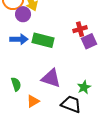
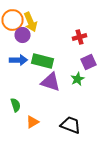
red cross: (80, 29) -> (80, 37), moved
purple triangle: (51, 78) -> (50, 82), moved
green star: (84, 87) -> (78, 79), moved

